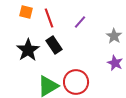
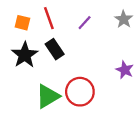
orange square: (26, 12) -> (22, 23), moved
gray star: (114, 36) -> (124, 19), moved

